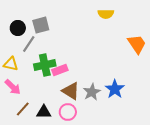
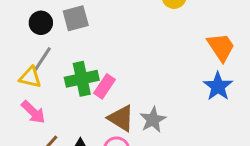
gray line: (29, 44) -> (42, 59), moved
pink rectangle: (60, 70) -> (104, 86), turned -35
blue star: (115, 89) -> (218, 86), moved

